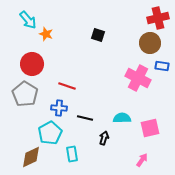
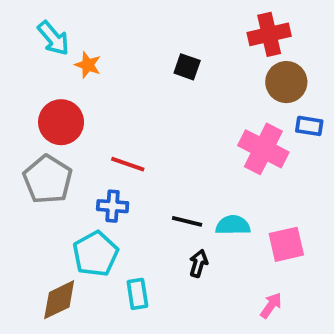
red cross: (158, 18) -> (269, 34), moved
black line: (85, 118) -> (187, 221), moved

